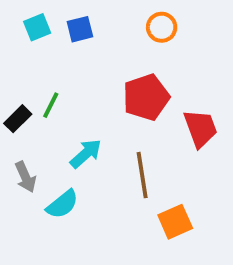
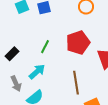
green line: (51, 105) -> (45, 47), moved
cyan arrow: (86, 154) -> (37, 72), moved

